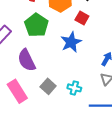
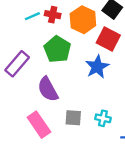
red square: (82, 18) -> (108, 39), size x1.5
gray square: (48, 86) -> (73, 118), turned -35

